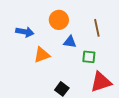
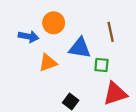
orange circle: (59, 20) -> (54, 23), moved
blue triangle: (70, 42) -> (80, 48), size x1.5

